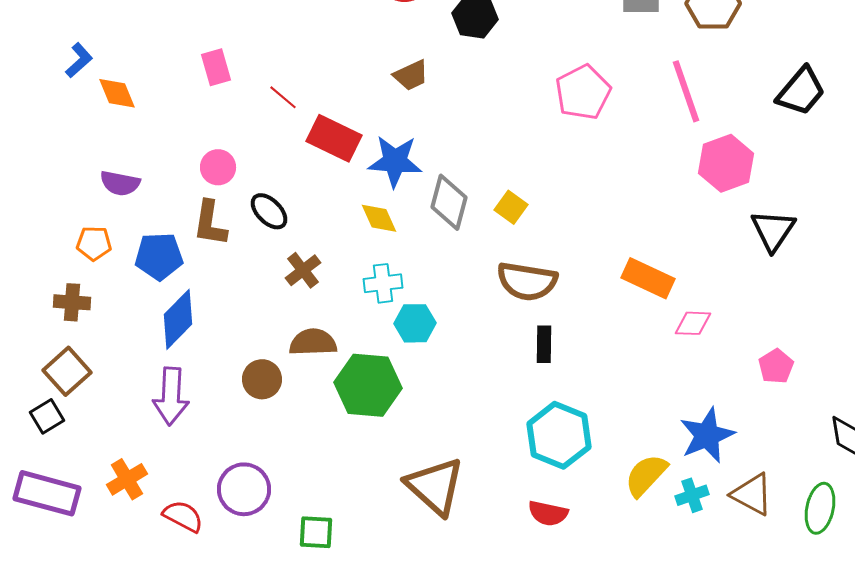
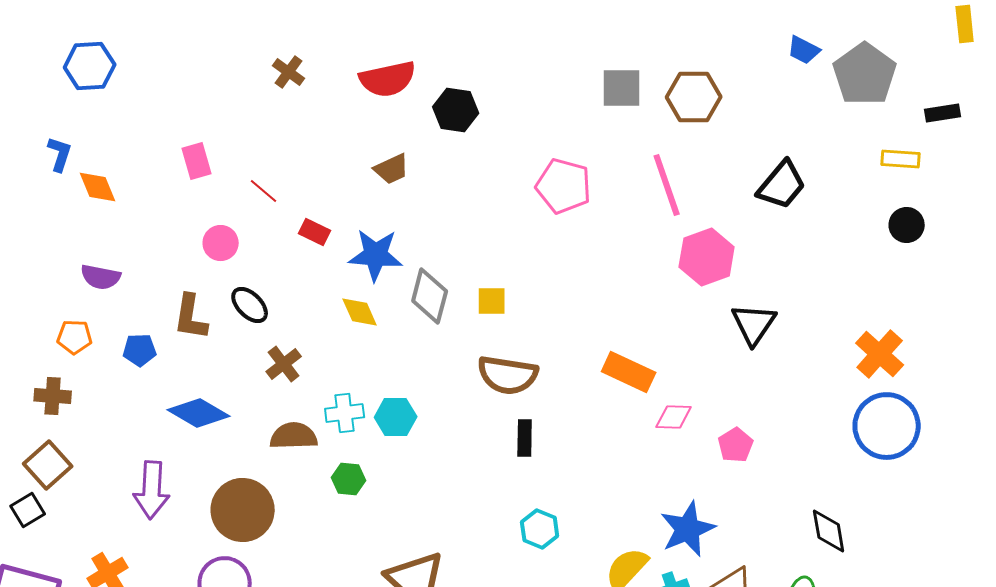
blue L-shape: (79, 60) -> (60, 154), turned -30
pink pentagon: (583, 92) -> (564, 186), turned -30
red rectangle: (334, 138) -> (315, 232), size x0.6
pink circle: (218, 167) -> (221, 243), moved
yellow square: (511, 207) -> (492, 301), turned -36
blue pentagon: (159, 256) -> (140, 350), size x0.7
cyan cross: (383, 283) -> (345, 413), moved
blue diamond: (178, 319) -> (199, 413), moved, turned 76
pink pentagon: (776, 366) -> (736, 445), moved
brown circle: (262, 379) -> (243, 510), moved, size x1.6
green hexagon: (368, 385) -> (349, 479), size x0.5
cyan hexagon: (559, 435) -> (540, 529), size x0.6

